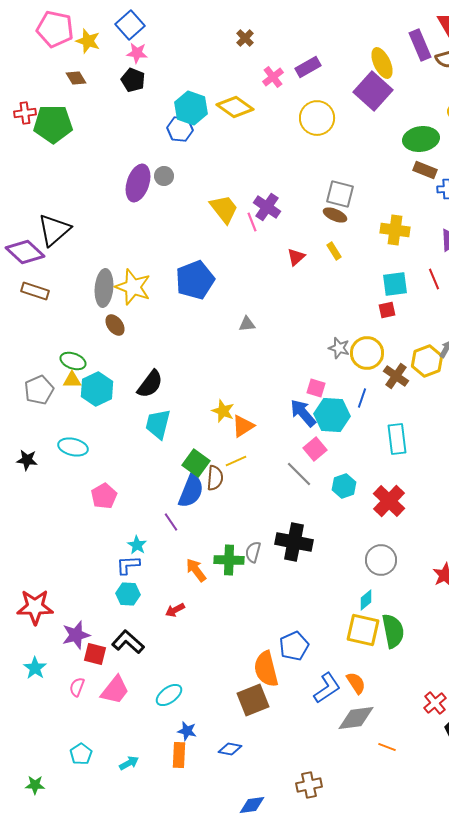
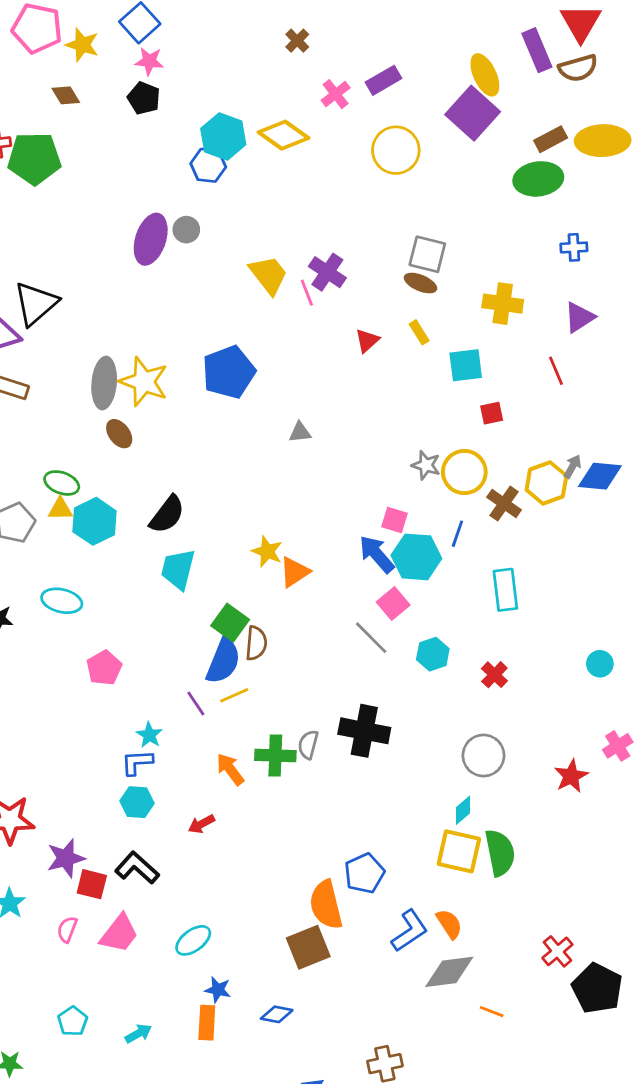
brown rectangle: (425, 170) -> (551, 139), moved, turned -50
cyan square: (395, 284) -> (466, 365), moved
yellow line: (236, 461) -> (234, 695), moved
red cross: (389, 501) -> (494, 675), size x0.6

